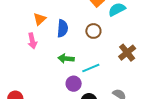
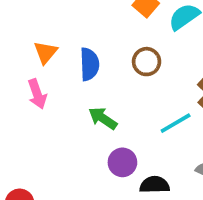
green arrow: (66, 59) -> (103, 118), turned 35
cyan line: (91, 68) -> (176, 123), moved

